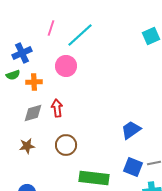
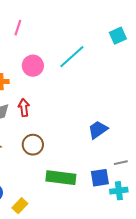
cyan line: (80, 35) -> (72, 57), moved
blue square: (133, 167) -> (100, 178), moved, turned -30

